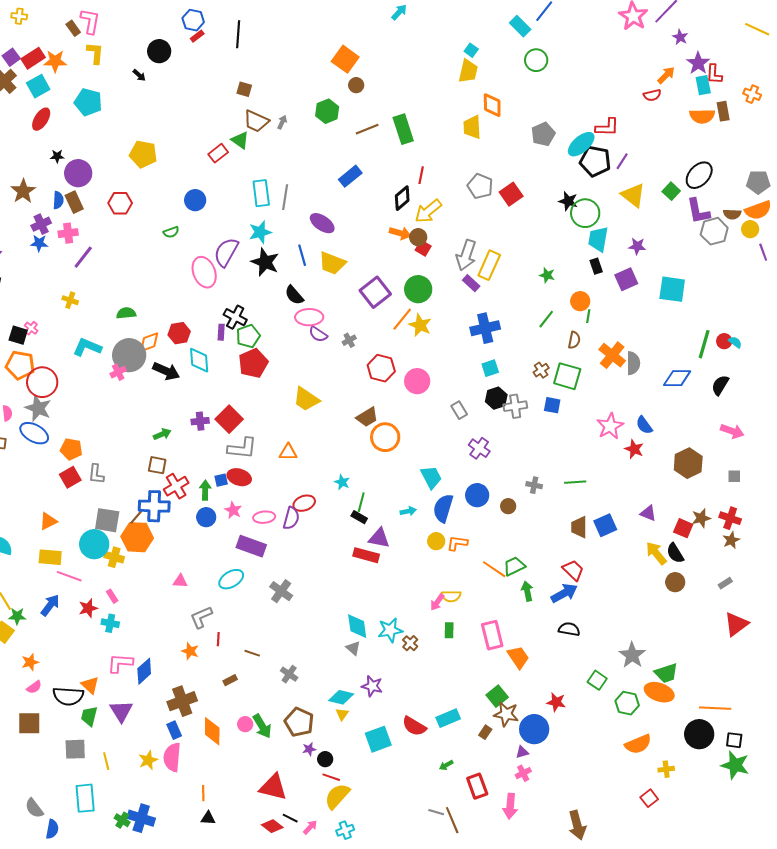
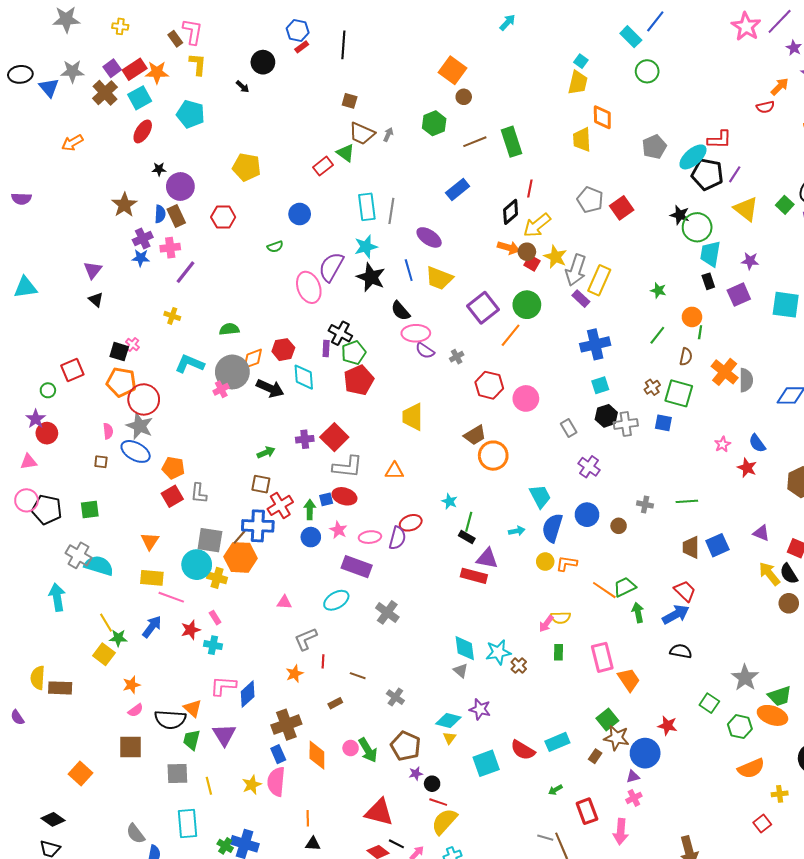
yellow star: (420, 325) -> (555, 257), moved
yellow trapezoid: (306, 399) -> (413, 417), turned 56
pink star: (610, 426) -> (723, 444), size x0.6
orange triangle: (48, 521) -> (150, 541), turned -30
orange star: (190, 651) -> (295, 674), turned 30

